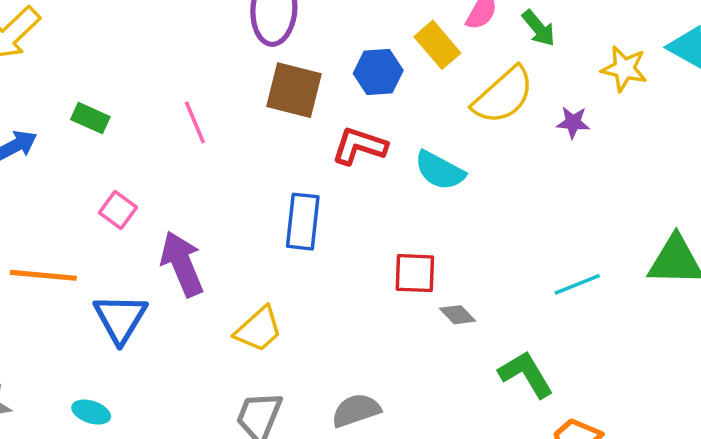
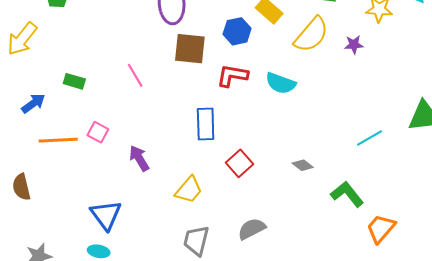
purple arrow: (182, 264) -> (139, 158), size x0.7
red square: (415, 273) -> (240, 163), moved, turned -36
orange line: (43, 275) -> (58, 140), moved
blue triangle: (120, 318) -> (106, 215), moved

